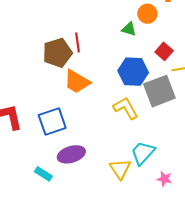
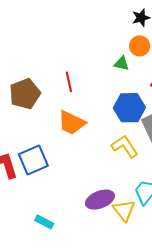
brown pentagon: (57, 53) -> (25, 94), moved
blue square: (52, 122) -> (33, 160), moved
purple ellipse: (71, 154) -> (100, 200), moved

